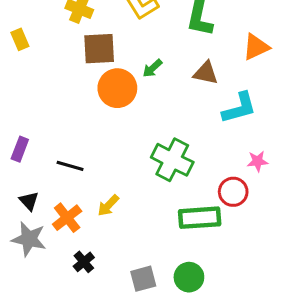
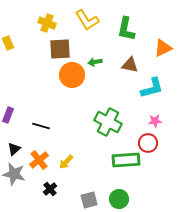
green arrow: (152, 68) -> (95, 62), turned 32
pink star: (258, 161) -> (155, 121), moved
black triangle: (29, 201) -> (14, 149), turned 32
yellow arrow: (108, 205) -> (66, 162), moved

